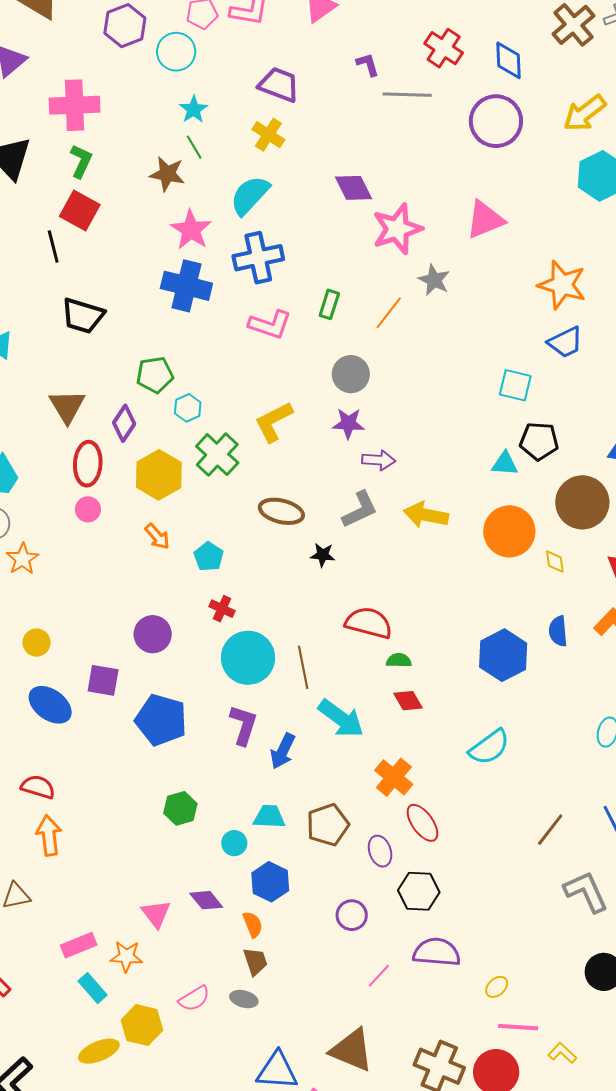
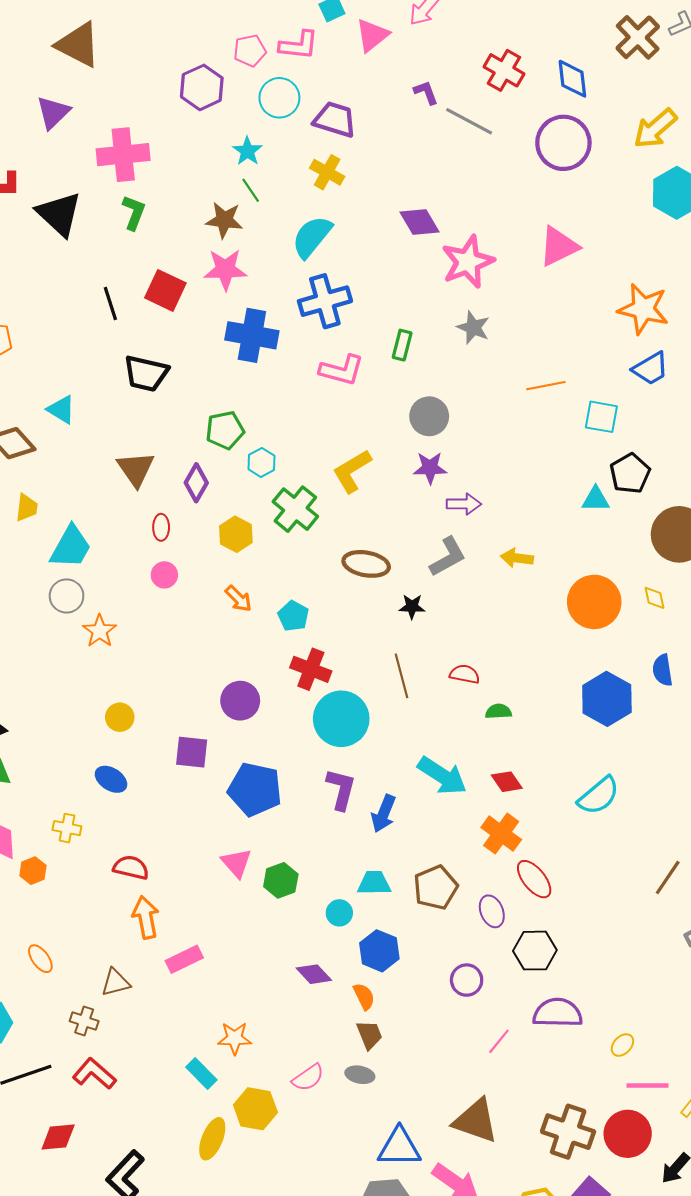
purple hexagon: (125, 26) -> (202, 87), moved
cyan circle: (176, 52) -> (279, 98), moved
gray line: (407, 95) -> (469, 121), turned 30
red square: (80, 211) -> (165, 290), moved
pink star: (191, 230) -> (225, 270), moved, turned -30
gray star: (434, 280) -> (473, 328), moved
orange line: (389, 313) -> (546, 386), moved, turned 45
black pentagon: (539, 441) -> (630, 473), turned -30
red ellipse: (88, 464) -> (161, 527), size x0.6
yellow hexagon: (159, 475) -> (236, 534), size x0.7
yellow arrow: (426, 515) -> (517, 558), size x0.7
orange circle: (509, 531) -> (594, 602), moved
red cross: (222, 609) -> (311, 669), size x1.5
red semicircle: (369, 623) -> (465, 674), size x0.6
brown line: (303, 667) -> (401, 676), moved
red diamond: (408, 701) -> (507, 782), moved
blue ellipse: (50, 705) -> (111, 779), moved, size x0.7
pink triangle: (156, 914) -> (236, 863), moved
pink rectangle: (79, 945) -> (184, 959), moved
yellow ellipse: (99, 1051) -> (212, 1139), turned -42

